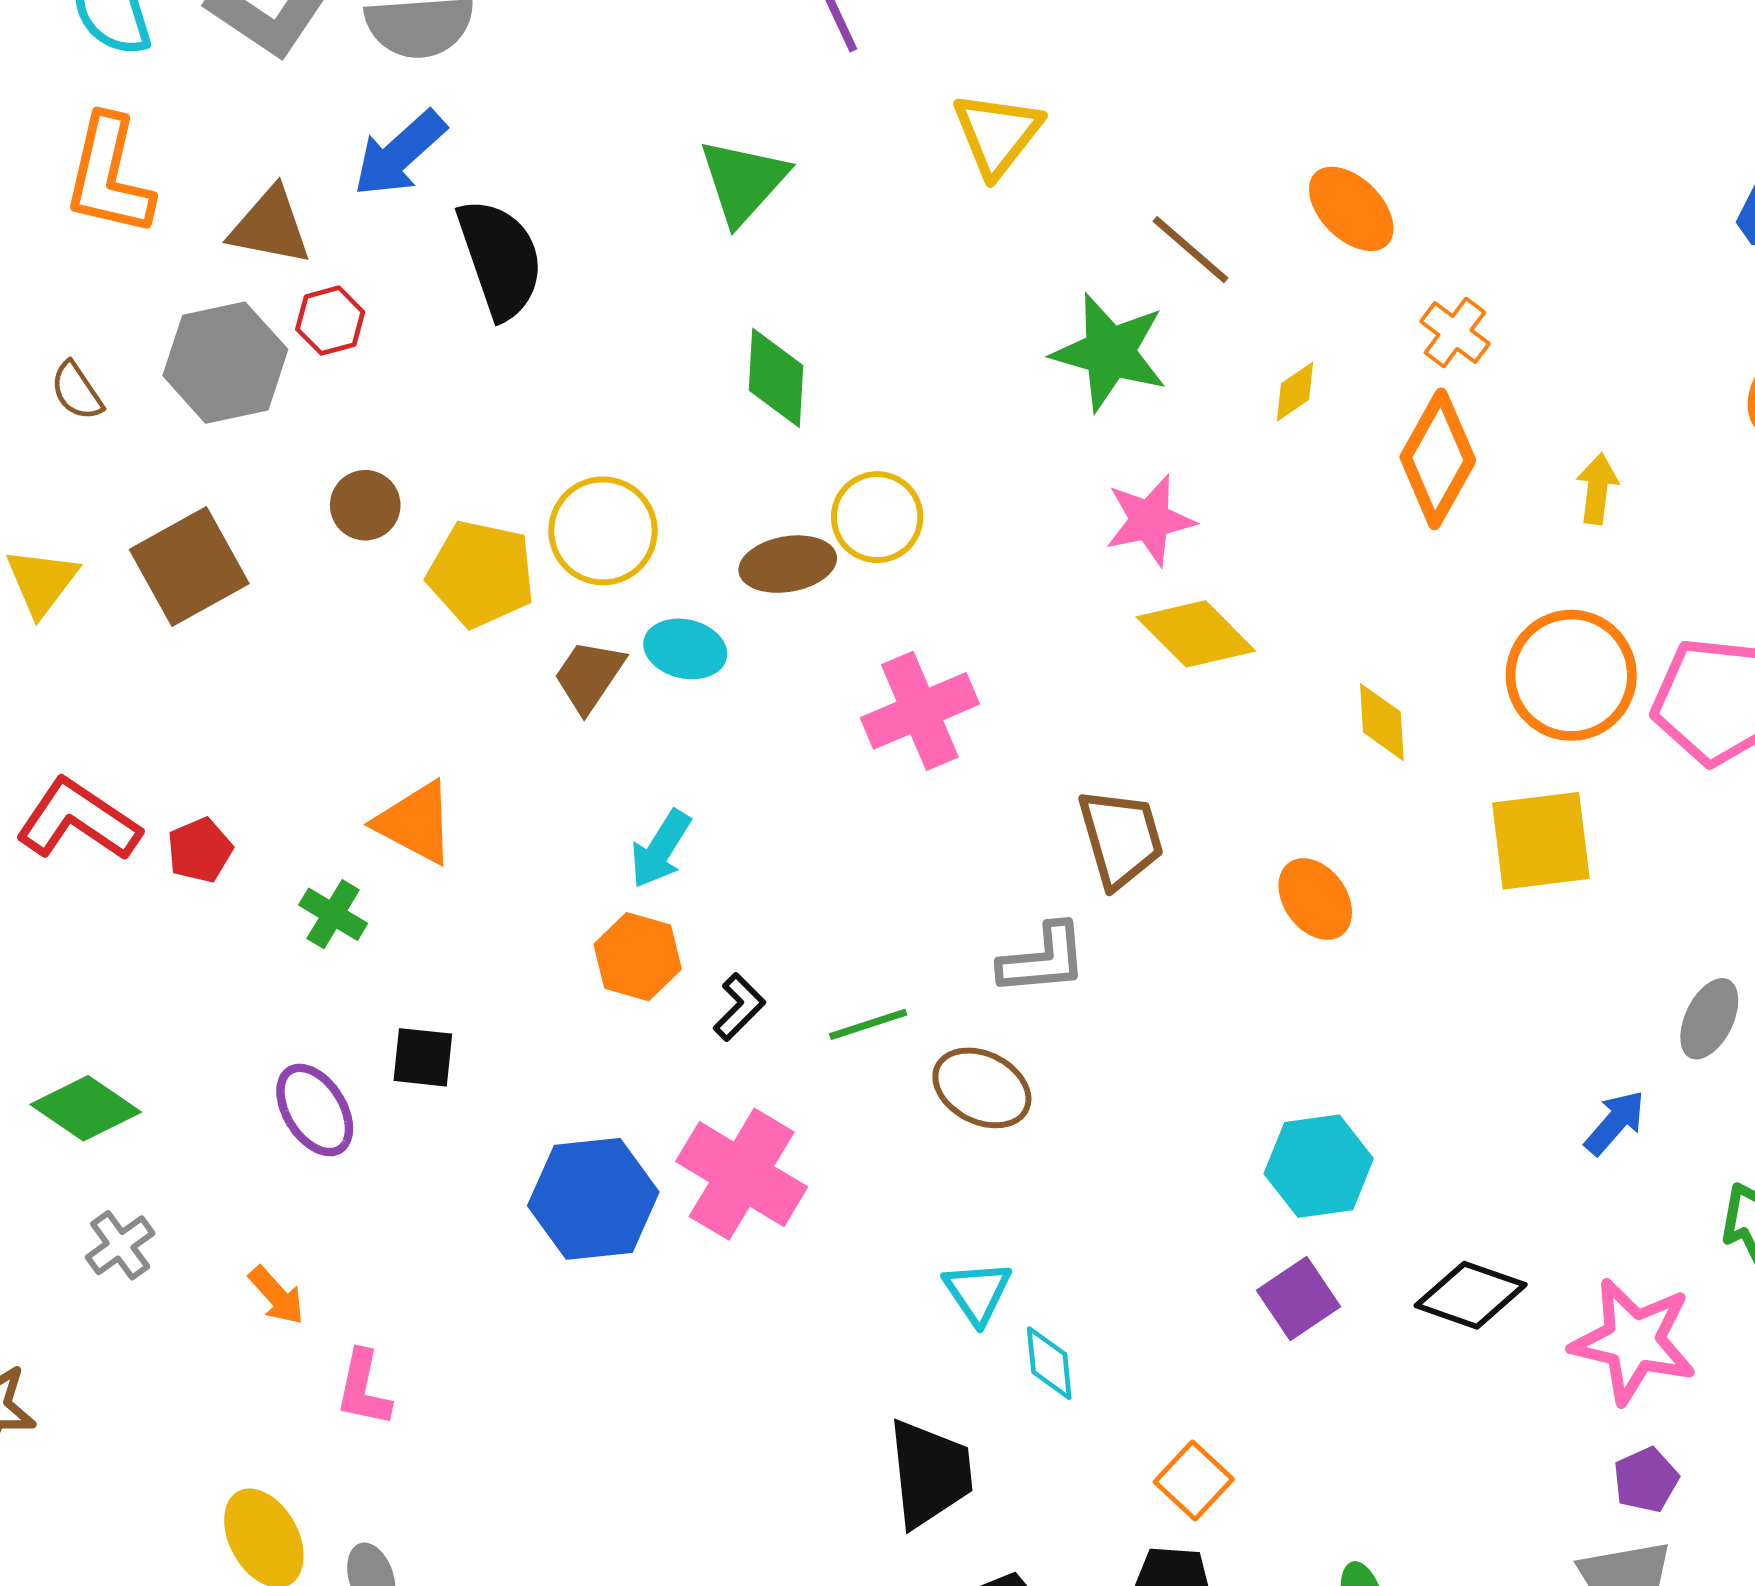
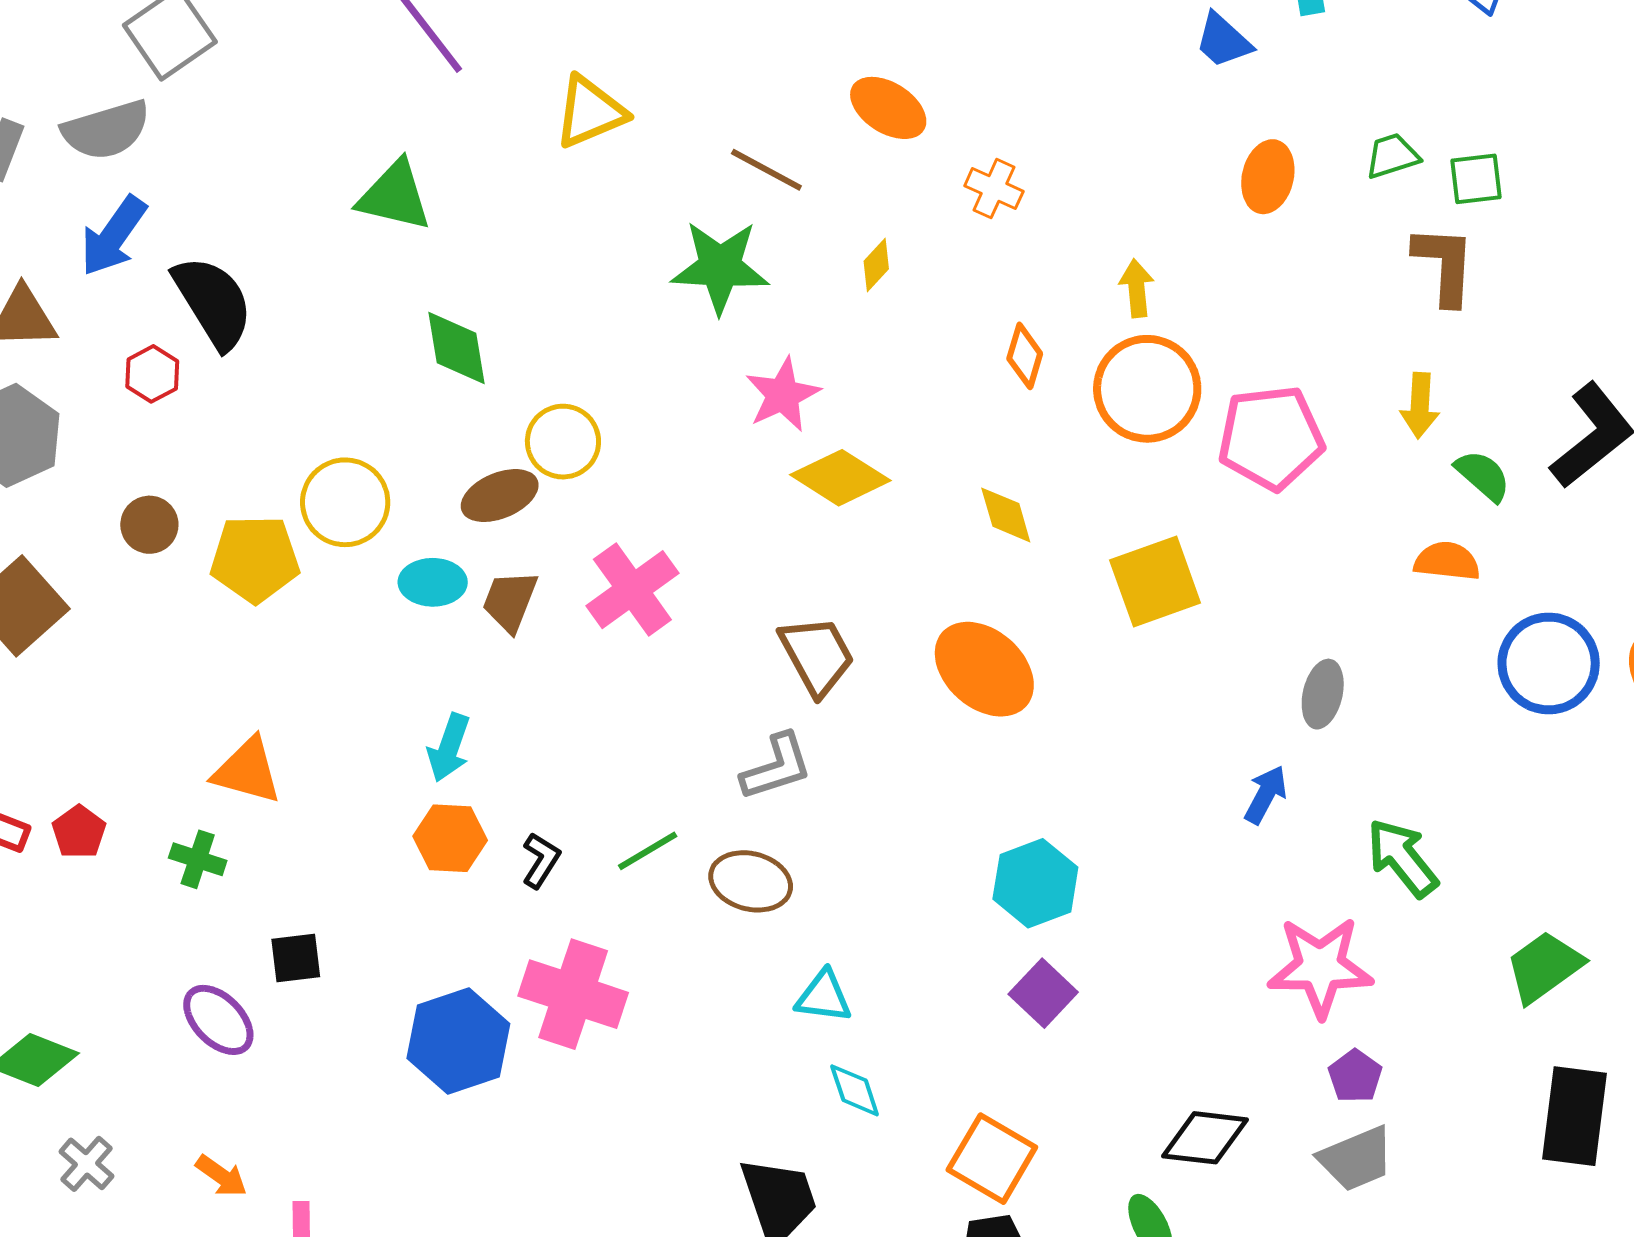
yellow triangle: (997, 134) -> (590, 112), turned 42
green triangle: (743, 181) -> (395, 196), turned -46
red hexagon: (330, 321) -> (152, 374), moved
orange diamond: (1438, 459) -> (1025, 356), moved, size x0.6
orange circle: (1571, 675) -> (1147, 389), moved
brown trapezoid: (589, 676) -> (510, 601), moved
orange ellipse: (1315, 899) -> (984, 669), size x1.5
cyan triangle: (977, 1292) -> (824, 997), moved, turned -36
black diamond: (1471, 1295) -> (1205, 1138), moved
orange square: (1194, 1481) -> (992, 1159), size x1.4

